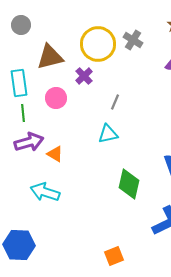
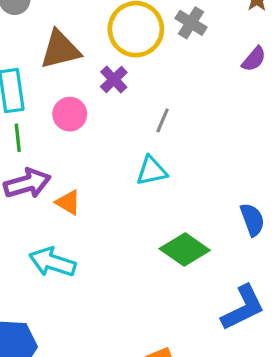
green diamond: (129, 184) -> (185, 250), turned -68

